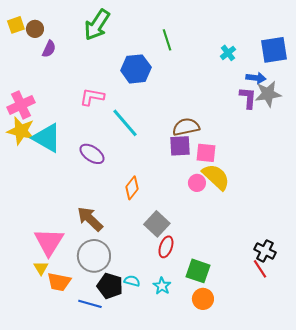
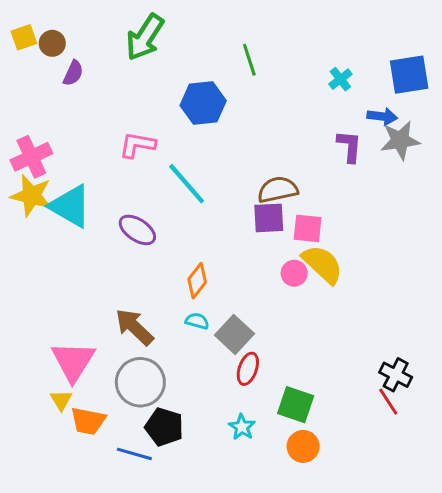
purple L-shape: (248, 98) -> (349, 146), moved
cyan semicircle: (132, 281) -> (197, 321), moved

